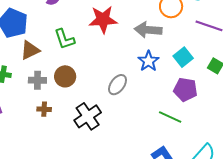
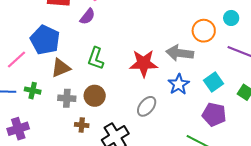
red star: (103, 19) -> (144, 63), moved
green L-shape: (64, 39) -> (96, 58), turned 35
brown cross: (44, 109) -> (82, 125), moved

